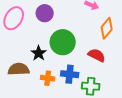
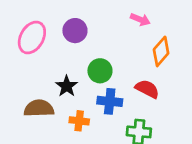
green circle: (63, 42) -> (100, 71), size x0.7
blue cross: (70, 74) -> (110, 101), moved

